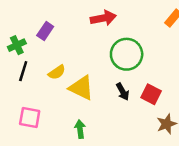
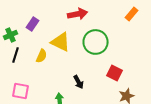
yellow semicircle: (57, 72) -> (42, 56), turned -32
yellow triangle: (81, 88) -> (60, 42), moved
black arrow: (123, 92) -> (78, 82), moved

